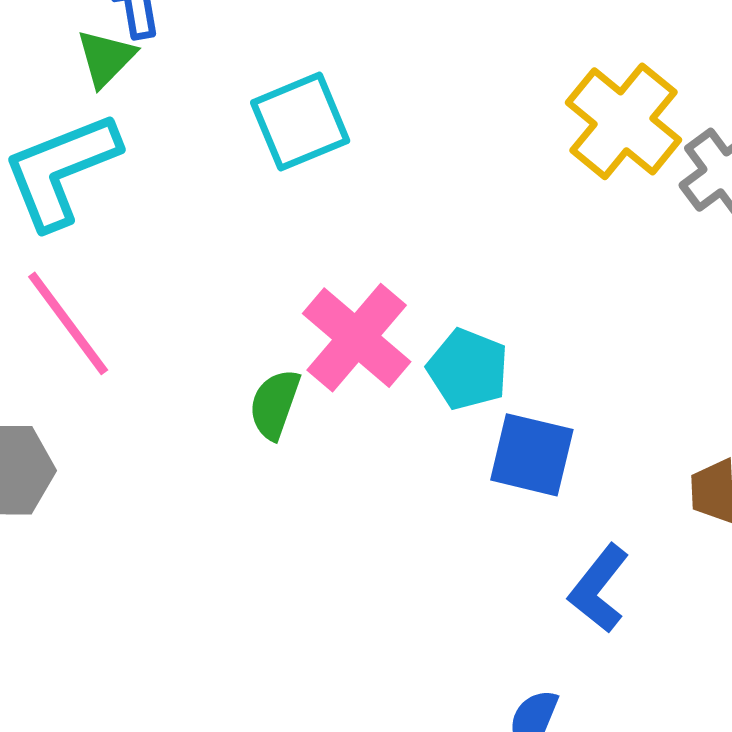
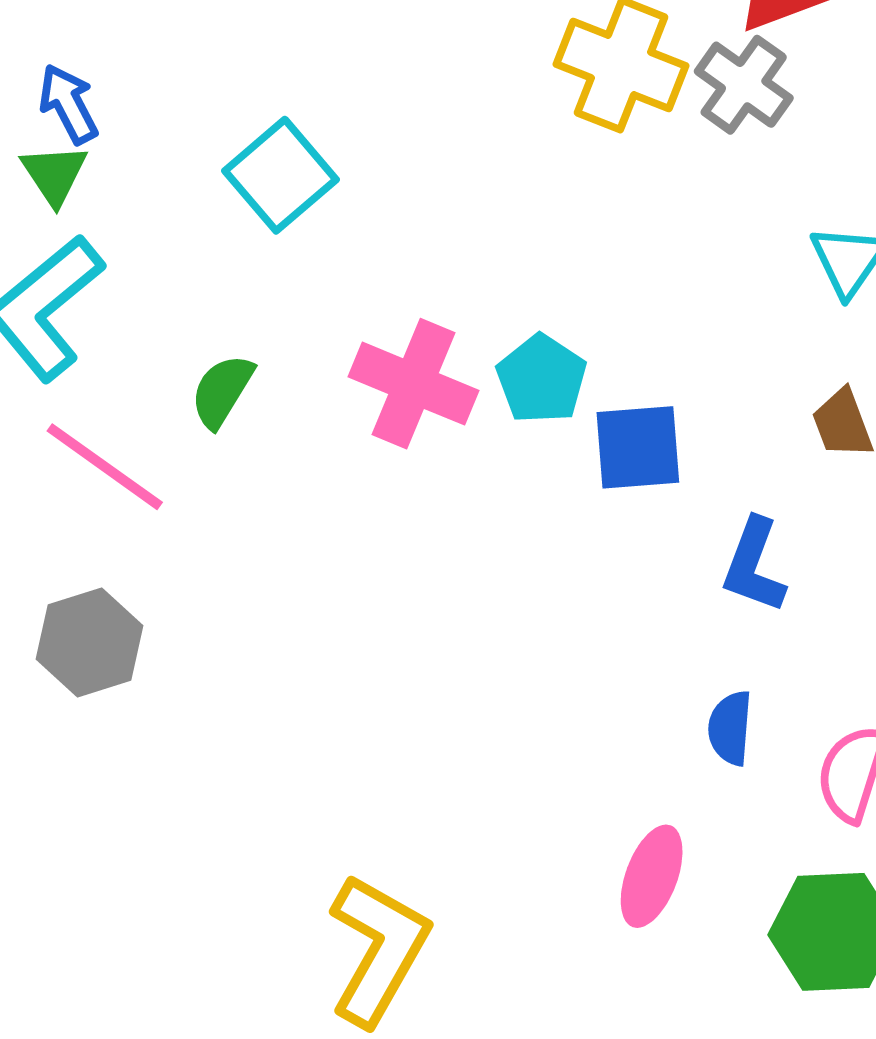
cyan pentagon: (468, 369) -> (541, 379), turned 30
green semicircle: (275, 404) -> (222, 391), moved, turned 30

